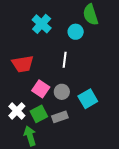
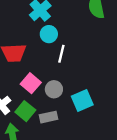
cyan circle: (76, 32) -> (49, 34), moved
green square: (39, 114) -> (25, 111), turned -30

